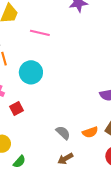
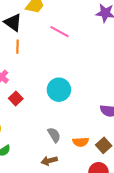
cyan circle: (31, 72) -> (59, 90), moved
red square: (16, 109) -> (16, 98), turned -32

